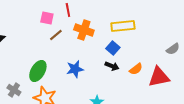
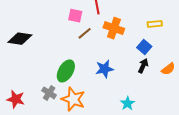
yellow rectangle: (123, 26) -> (155, 24), size x0.6
black arrow: (112, 66) -> (143, 66), turned -88
gray cross: (14, 90) -> (49, 93), moved

